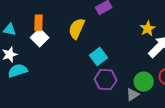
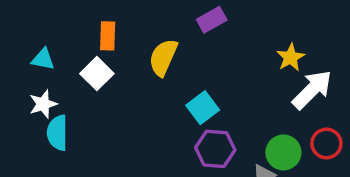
orange rectangle: (39, 23) -> (108, 36), moved
cyan semicircle: (18, 71) -> (57, 133), turned -72

